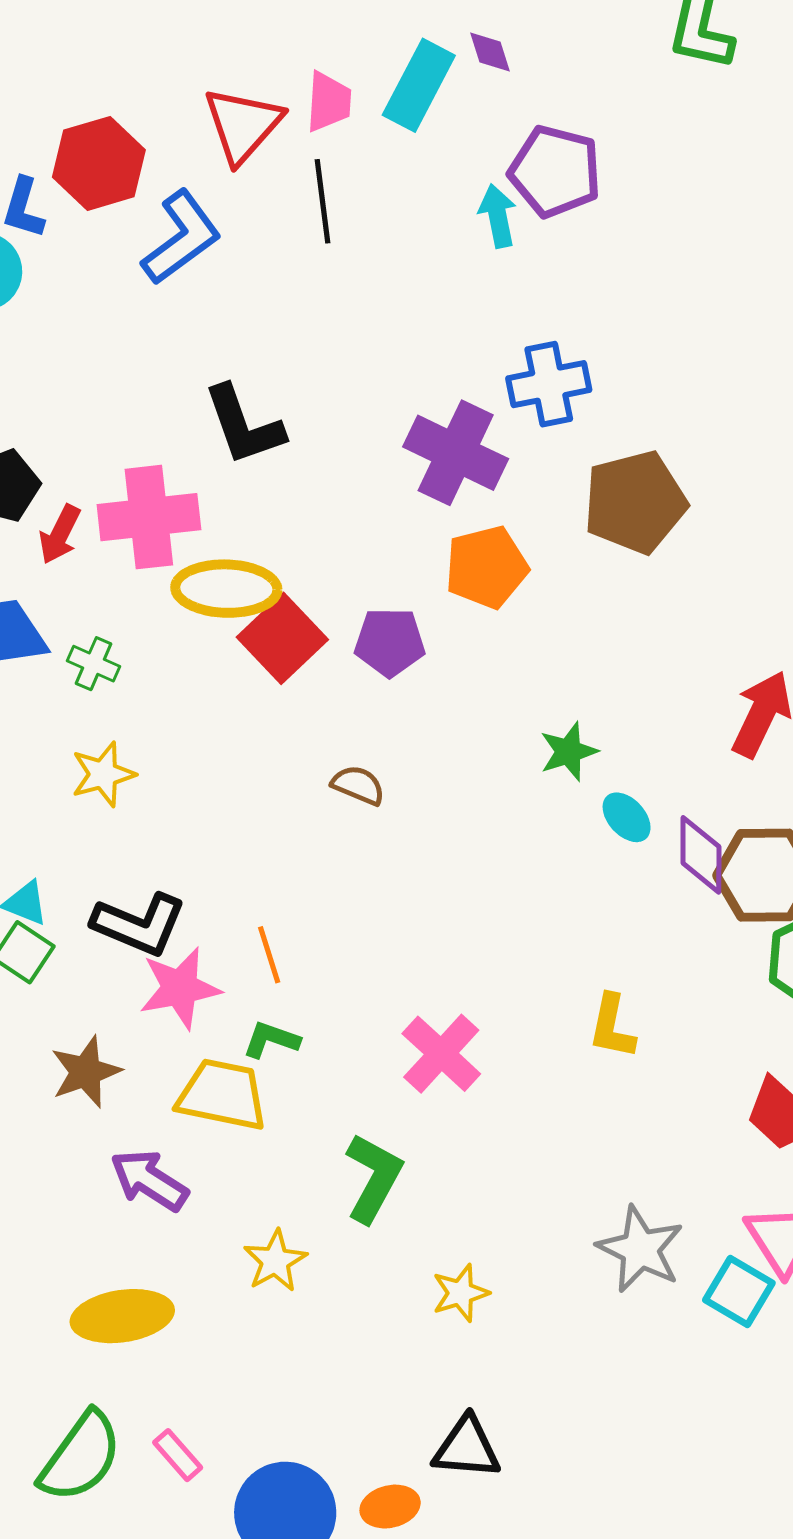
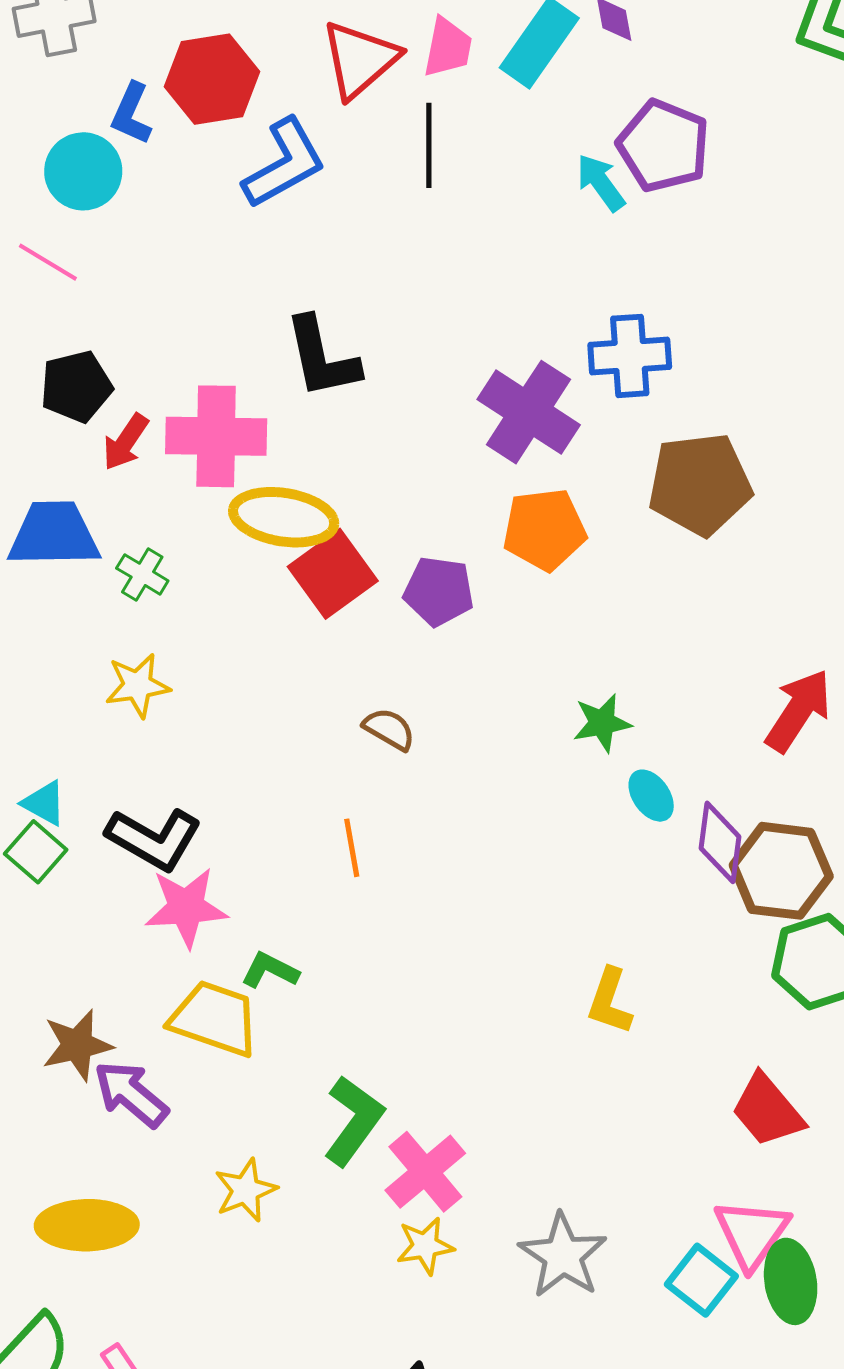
cyan arrow: (498, 216) -> (601, 183), turned -32
orange line: (269, 955) -> (352, 848), moved
pink cross: (441, 1054) -> (425, 1172), moved
brown star: (86, 1072) -> (77, 1045), moved
gray star: (640, 1249) -> (563, 1255), moved

